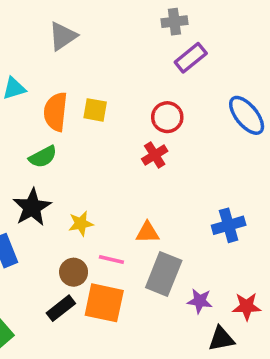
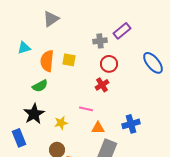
gray cross: (174, 22) -> (100, 41), moved
blue cross: (229, 225) -> (131, 124), moved
pink line: (111, 260) -> (86, 109), moved

